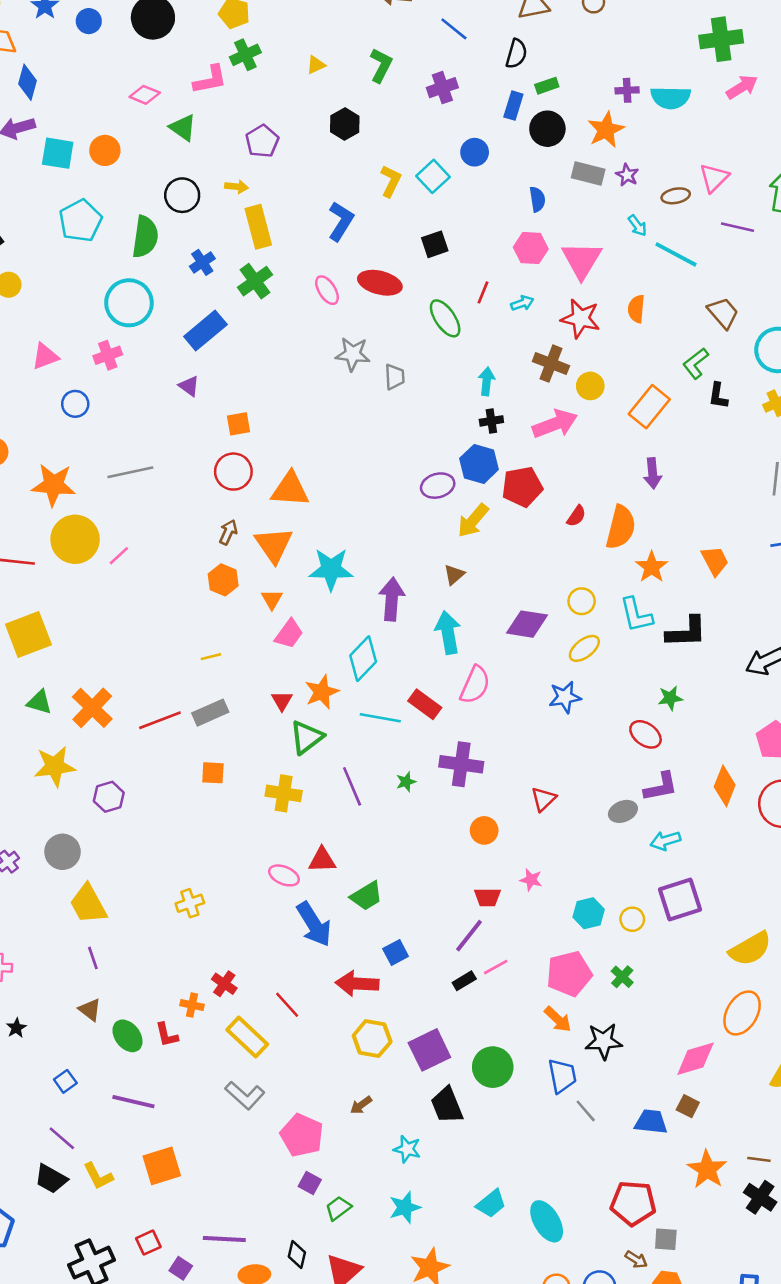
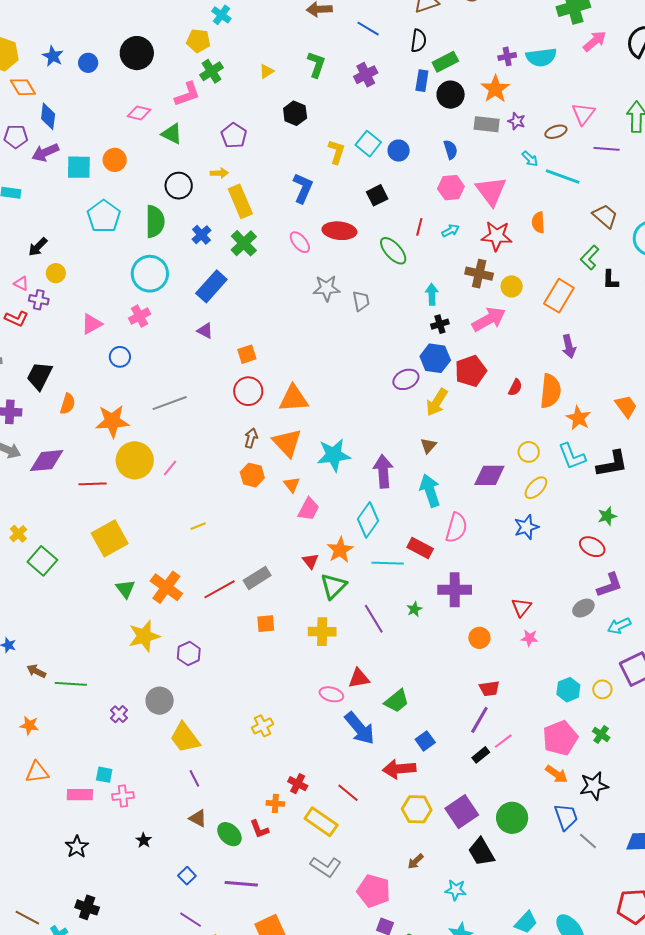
green rectangle: (547, 86) -> (445, 62), size x1.4
blue circle: (475, 152) -> (399, 151), moved
yellow line: (211, 657) -> (198, 526), moved
green triangle: (39, 702) -> (125, 589), turned 45
pink star: (531, 880) -> (529, 638), moved

